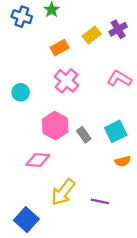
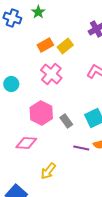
yellow rectangle: (92, 35) -> (65, 46), moved
yellow arrow: (63, 192) -> (48, 171), size x0.7
purple line: (100, 201) -> (81, 148), moved

